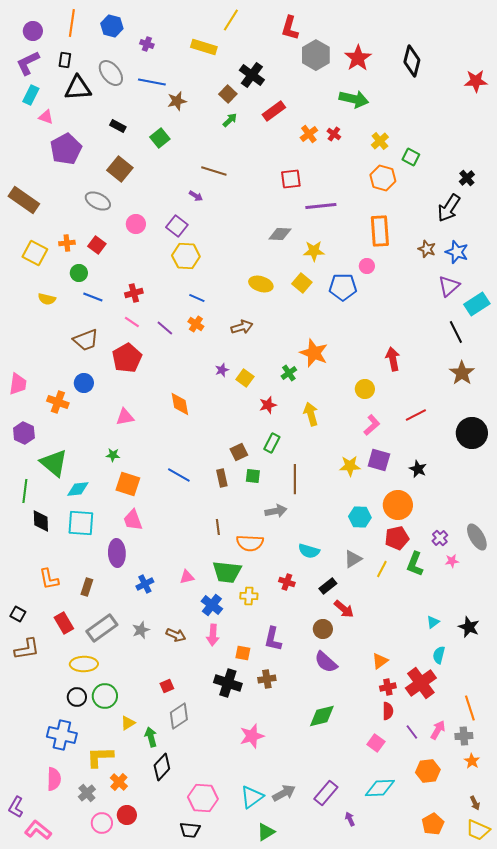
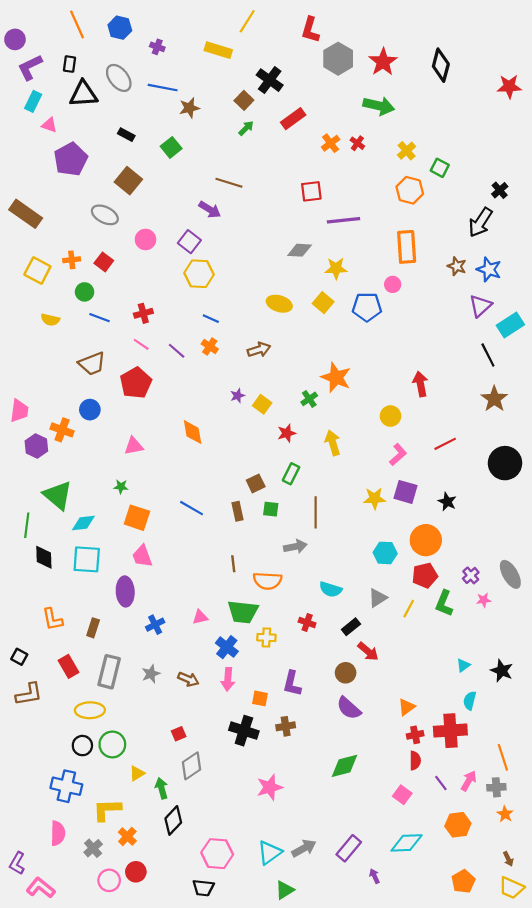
orange line: (72, 23) -> (77, 24), turned -32
purple circle: (33, 31) -> (15, 39), moved
purple arrow: (196, 196) -> (210, 210), size x1.5
purple hexagon: (24, 433) -> (36, 446), moved
gray rectangle: (102, 628) -> (109, 672), turned -40
red cross: (421, 683) -> (450, 731), turned 32

